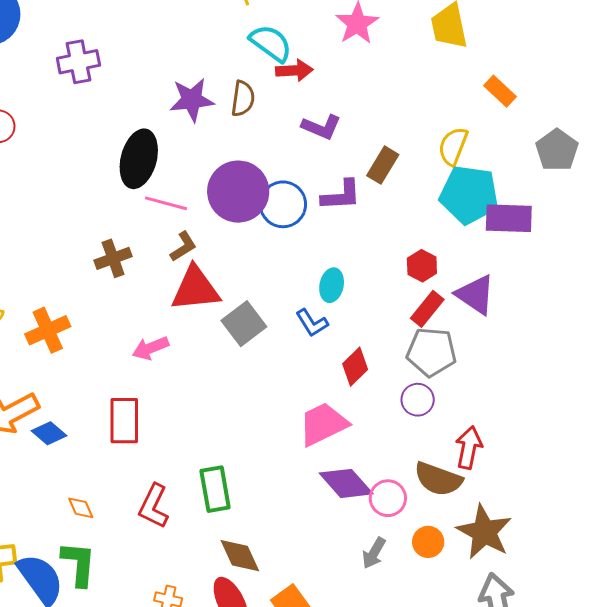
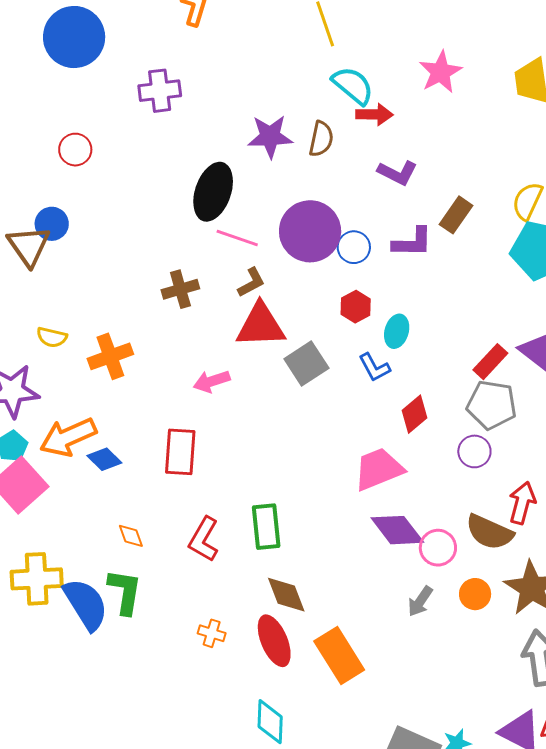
blue circle: (283, 204) -> (354, 247), size x0.7
red hexagon: (422, 266) -> (356, 307), moved

